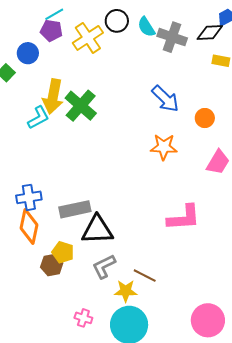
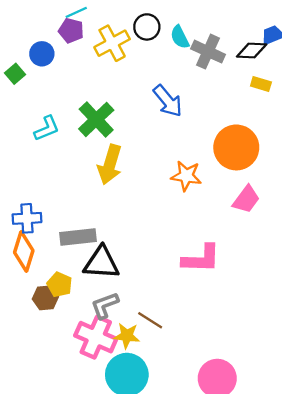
yellow arrow: (53, 97) -> (110, 165), moved
blue arrow: (165, 99) -> (168, 101), moved
orange circle: (205, 118) -> (236, 147), size x2.0
pink cross: (83, 318) -> (96, 337), moved, size x2.0

